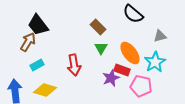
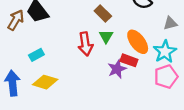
brown arrow: (28, 42) -> (16, 20), moved
red arrow: (74, 65) -> (85, 44), moved
pink pentagon: (141, 86) -> (166, 77), moved, turned -30

